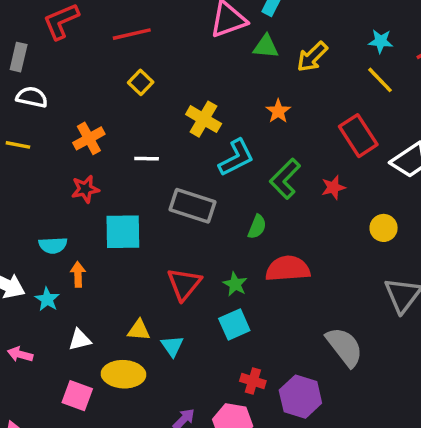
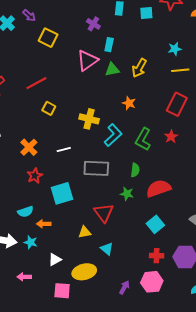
yellow line: (380, 80) -> (180, 70), turned -36
red rectangle: (358, 136) -> (177, 104), turned 75
orange arrow: (78, 274) -> (44, 224), turned -72
green star: (235, 284) -> (127, 194), moved
cyan square: (234, 325) -> (155, 224), moved
yellow triangle: (139, 330) -> (85, 232), moved

